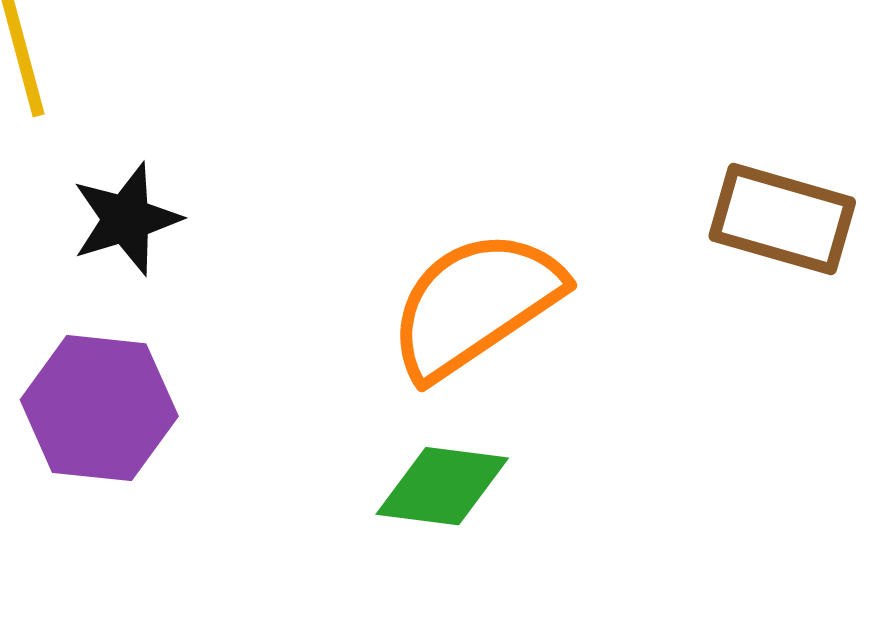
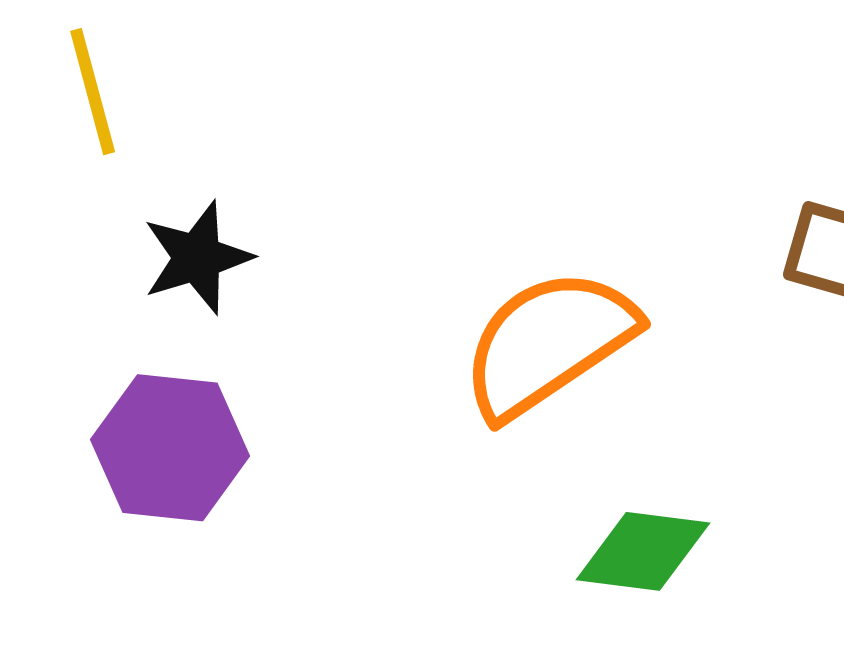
green diamond: (442, 486) -> (643, 551), moved

